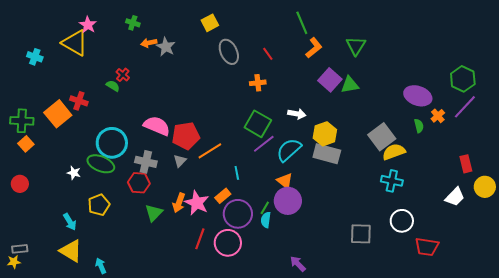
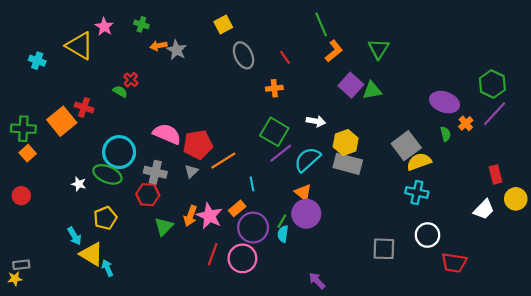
pink star: (88, 25) -> (104, 27), moved
yellow triangle: (71, 251) -> (91, 254), moved
cyan arrow: (101, 266) -> (107, 268), moved

